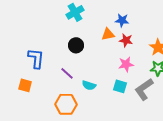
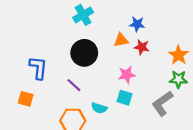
black circle: (76, 45) -> (84, 53), size x1.5
pink star: (126, 64) -> (127, 75), moved
cyan semicircle: (89, 85) -> (99, 108), moved
cyan square: (120, 86) -> (124, 98), moved

